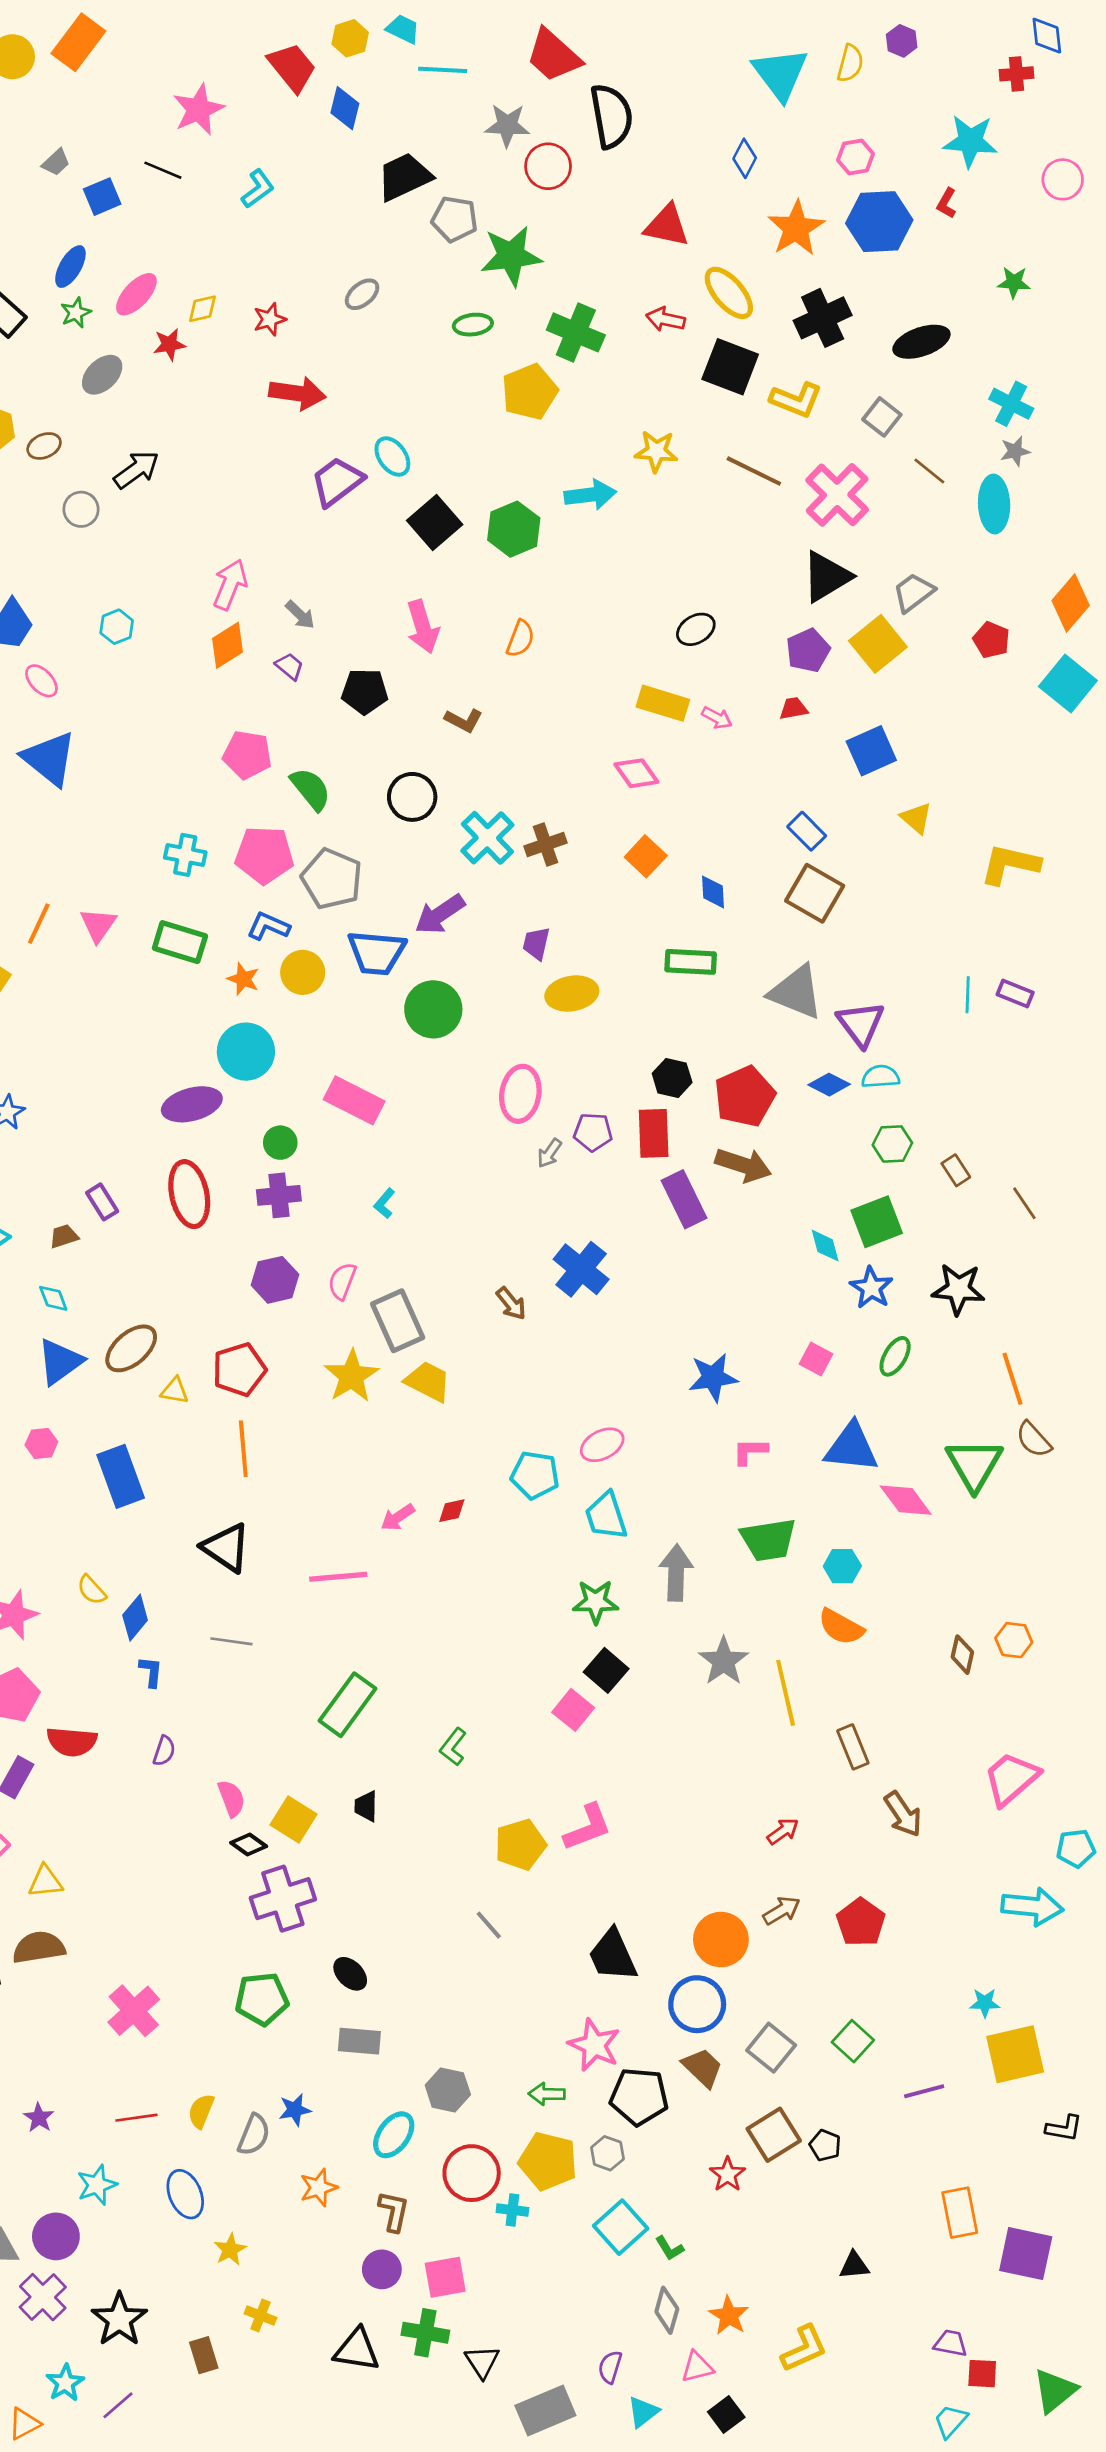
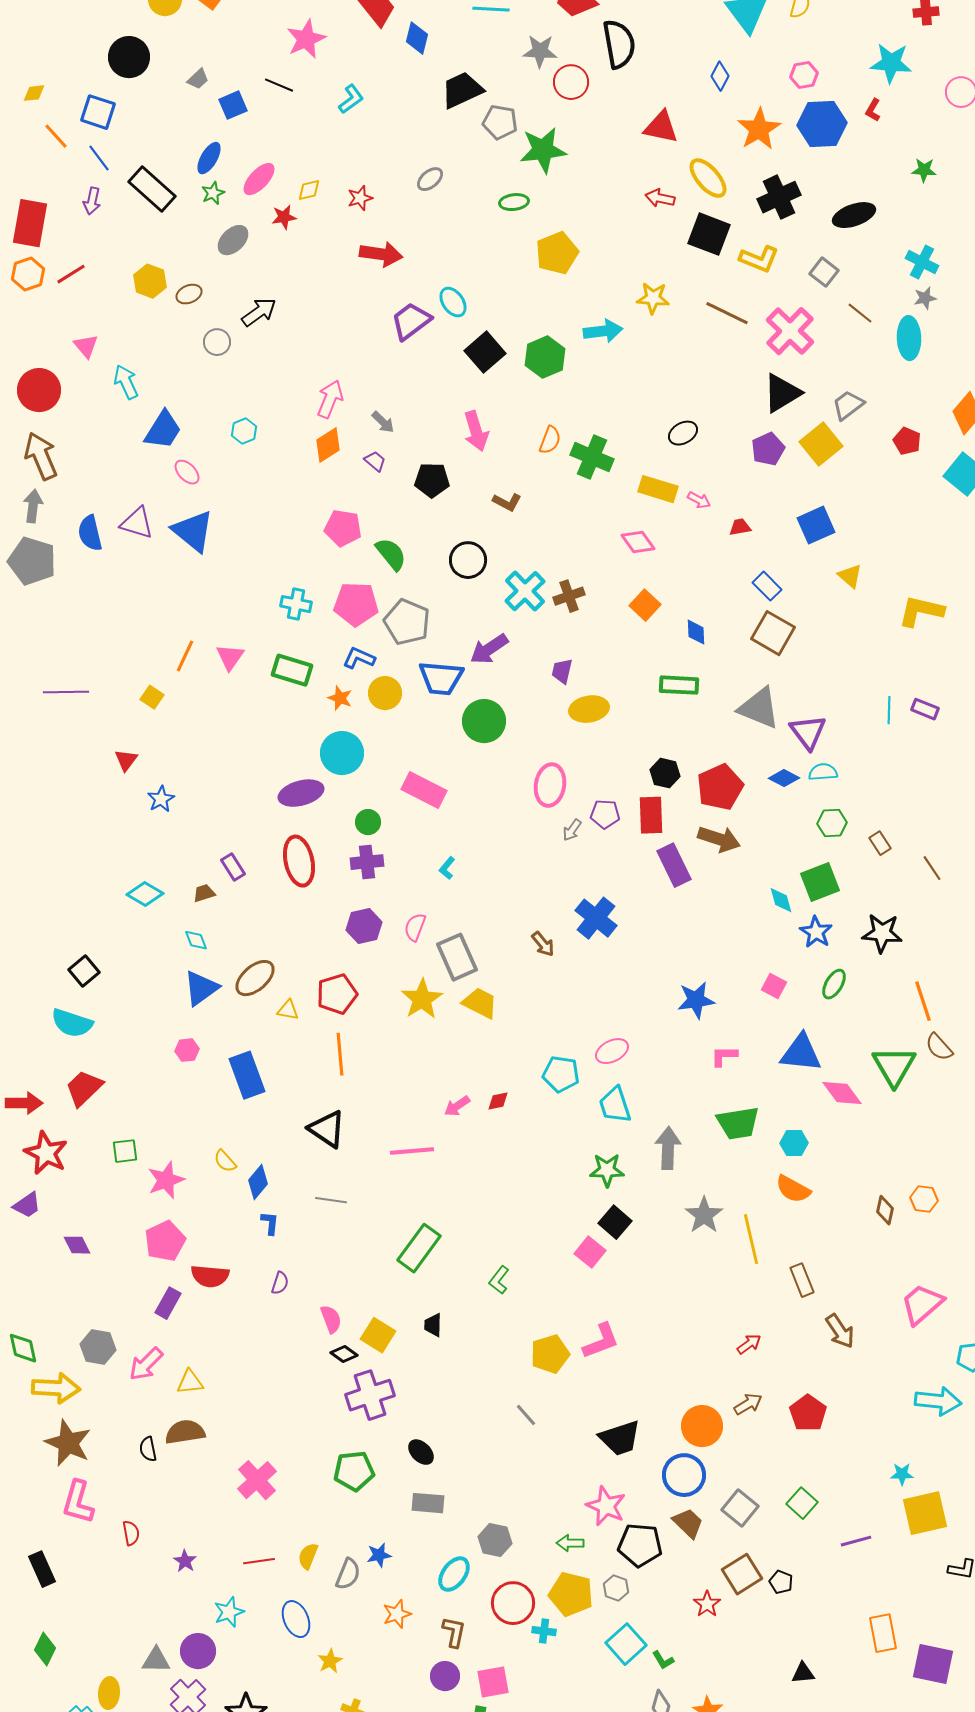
green cross: (576, 332) -> (592, 457), moved
red trapezoid: (793, 709) -> (740, 527), moved
black trapezoid: (613, 1955) -> (620, 1438), turned -84

